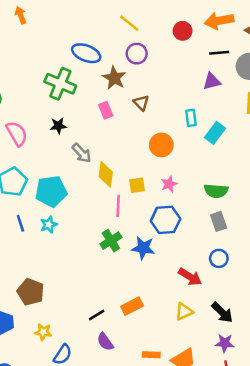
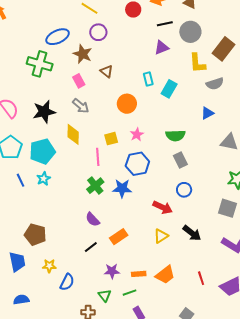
blue ellipse: (86, 53) -> (58, 37), turned -40
black star: (58, 126) -> (44, 112), moved, size x1.6
gray arrow: (82, 153) -> (81, 106), moved
yellow diamond: (106, 174) -> (73, 134), moved
purple semicircle: (105, 342) -> (93, 219), moved
purple star: (225, 343) -> (112, 271), moved

